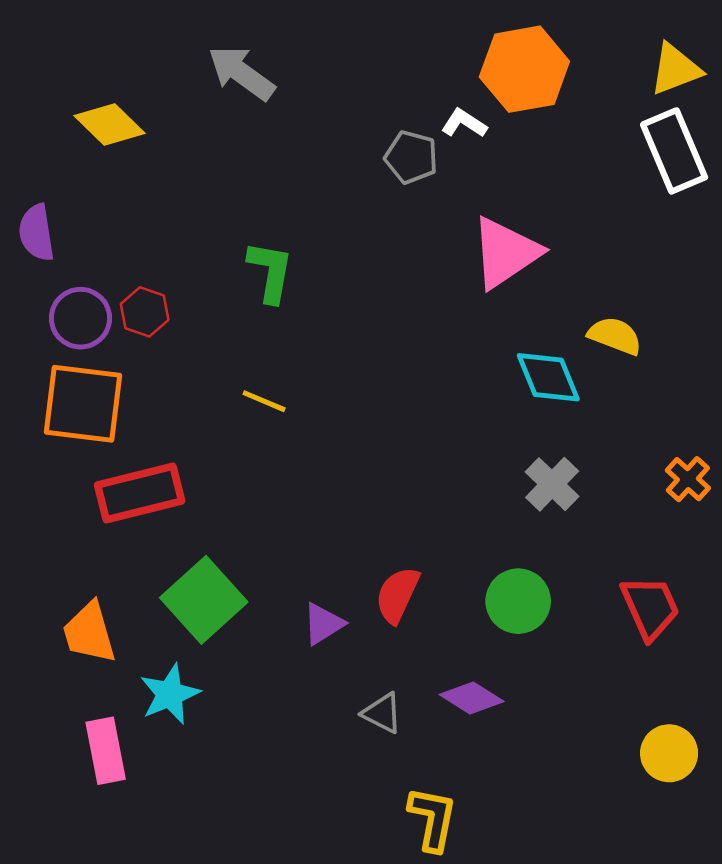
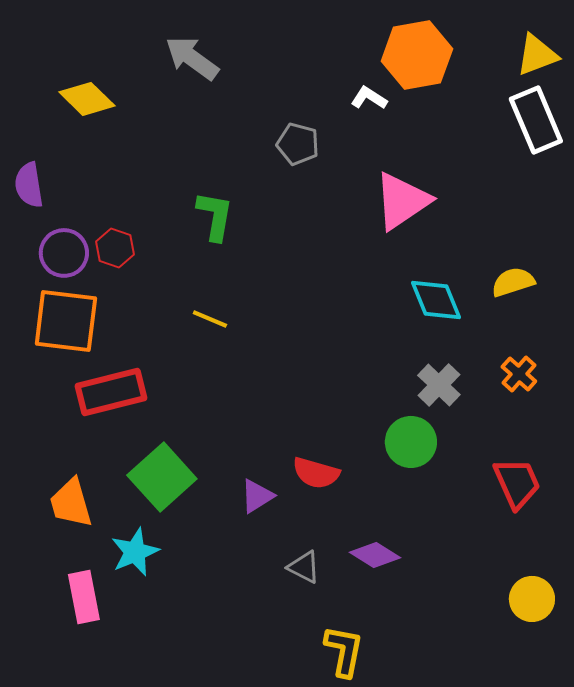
gray pentagon: (411, 157) -> (298, 144), moved
yellow semicircle: (615, 336) -> (513, 282), moved, turned -39
orange cross: (688, 479) -> (519, 374), moved
red semicircle: (397, 595) -> (316, 473), turned -99
green circle: (518, 601) -> (411, 442), moved

